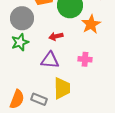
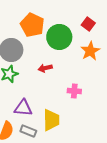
orange star: (91, 24) -> (90, 51), moved
purple triangle: (50, 60) -> (23, 108), moved

